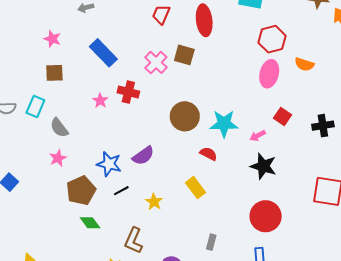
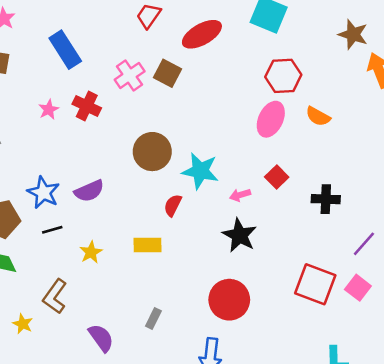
red ellipse: (204, 20) -> (202, 34), turned 56
red semicircle: (208, 154) -> (173, 205), turned -102
yellow rectangle: (196, 188) -> (148, 245), turned -65

